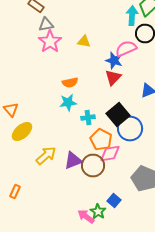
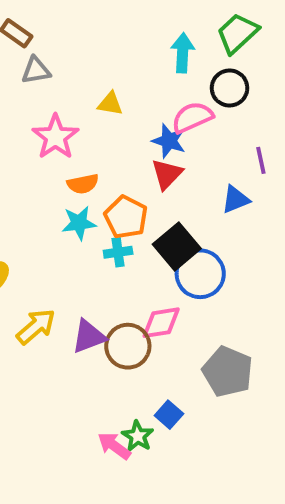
cyan arrow: (132, 16) -> (183, 53), moved
pink star: (50, 42) -> (55, 137), moved
orange pentagon: (101, 140) -> (126, 217), moved

